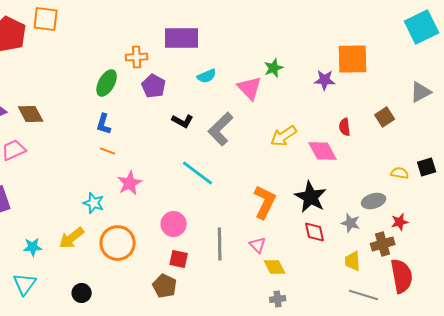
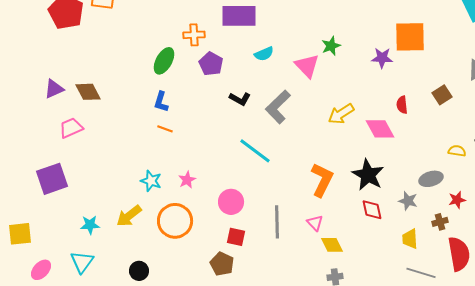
pink star: (130, 183) -> (187, 180), moved, size x0.7
brown cross: (383, 244) -> (440, 222), size x0.7

